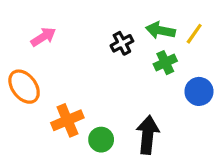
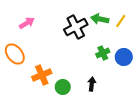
black cross: (122, 43) -> (76, 27), size x1.6
green cross: (165, 63) -> (103, 53), moved
black arrow: (148, 135) -> (92, 84), size x0.6

